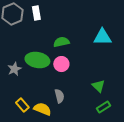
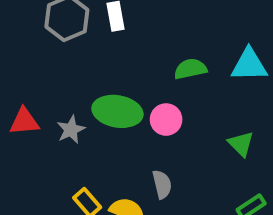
green semicircle: (61, 42) -> (190, 69), moved
green triangle: (98, 86) -> (241, 144), moved

